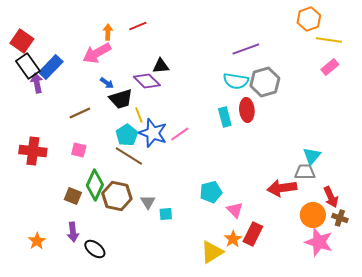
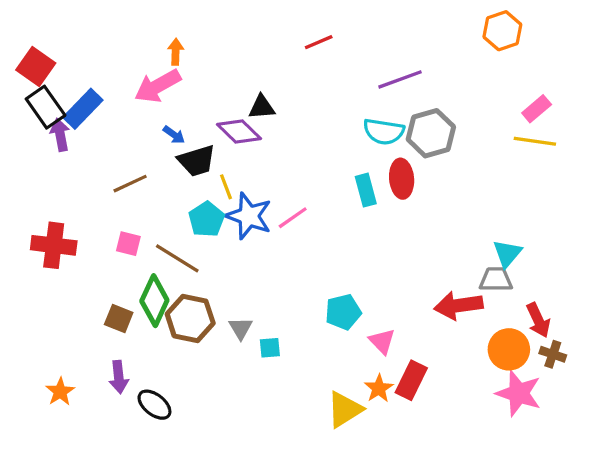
red line: (138, 26) -> (319, 42), moved
yellow line: (329, 40) -> (535, 141), moved
brown line: (129, 156) -> (177, 258), moved

